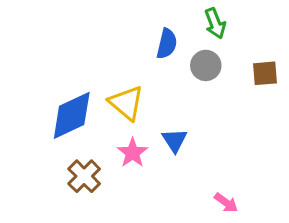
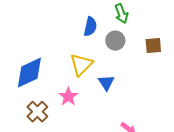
yellow triangle: (126, 103) -> (81, 65), moved, turned 35
blue triangle: (175, 140) -> (106, 83), moved

